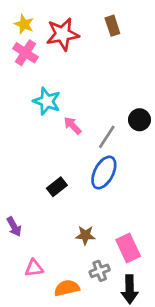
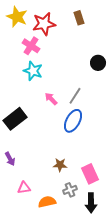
yellow star: (24, 24) -> (17, 17), size x1.5
pink cross: (25, 53) -> (31, 46), moved
black circle: (140, 120) -> (98, 63), moved
pink arrow: (73, 125) -> (51, 99), moved
black rectangle: (57, 187) -> (15, 119), moved, size x1.6

